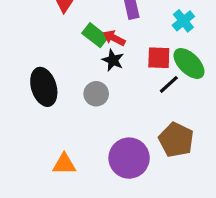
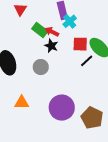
cyan cross: (183, 21) -> (70, 21), moved
brown pentagon: (176, 140) -> (92, 118), moved
orange triangle: (64, 164) -> (22, 103), moved

